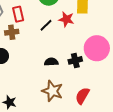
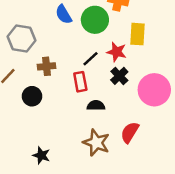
red rectangle: (18, 14) -> (80, 82), moved
black cross: (75, 60) -> (119, 76), moved, turned -32
red semicircle: (82, 96) -> (130, 132), moved

